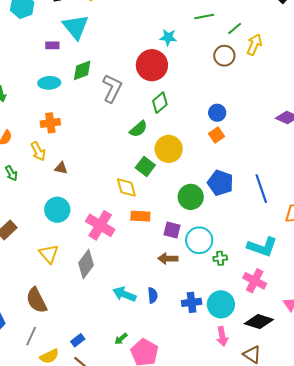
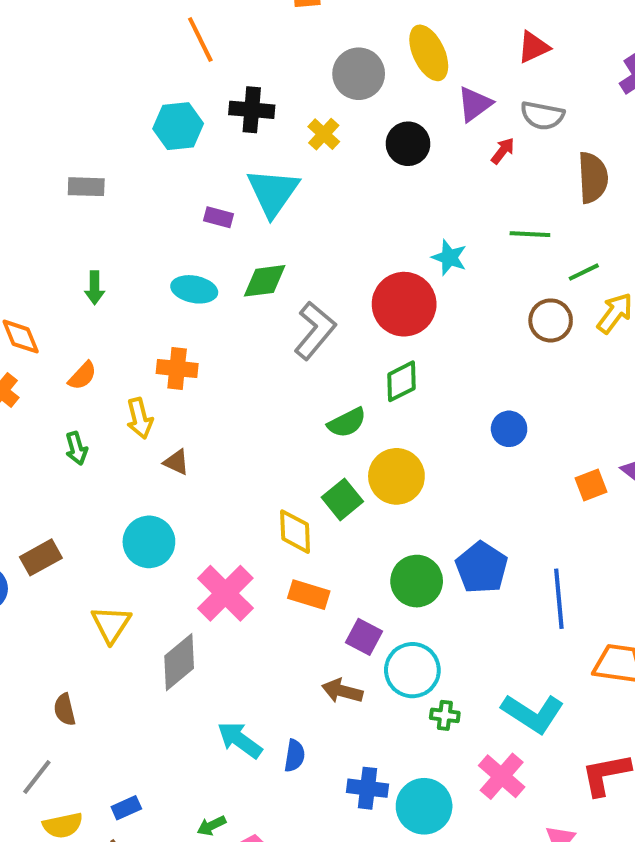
orange square: (216, 135) -> (591, 485), moved
brown semicircle: (37, 300) -> (65, 709), size x0.6

